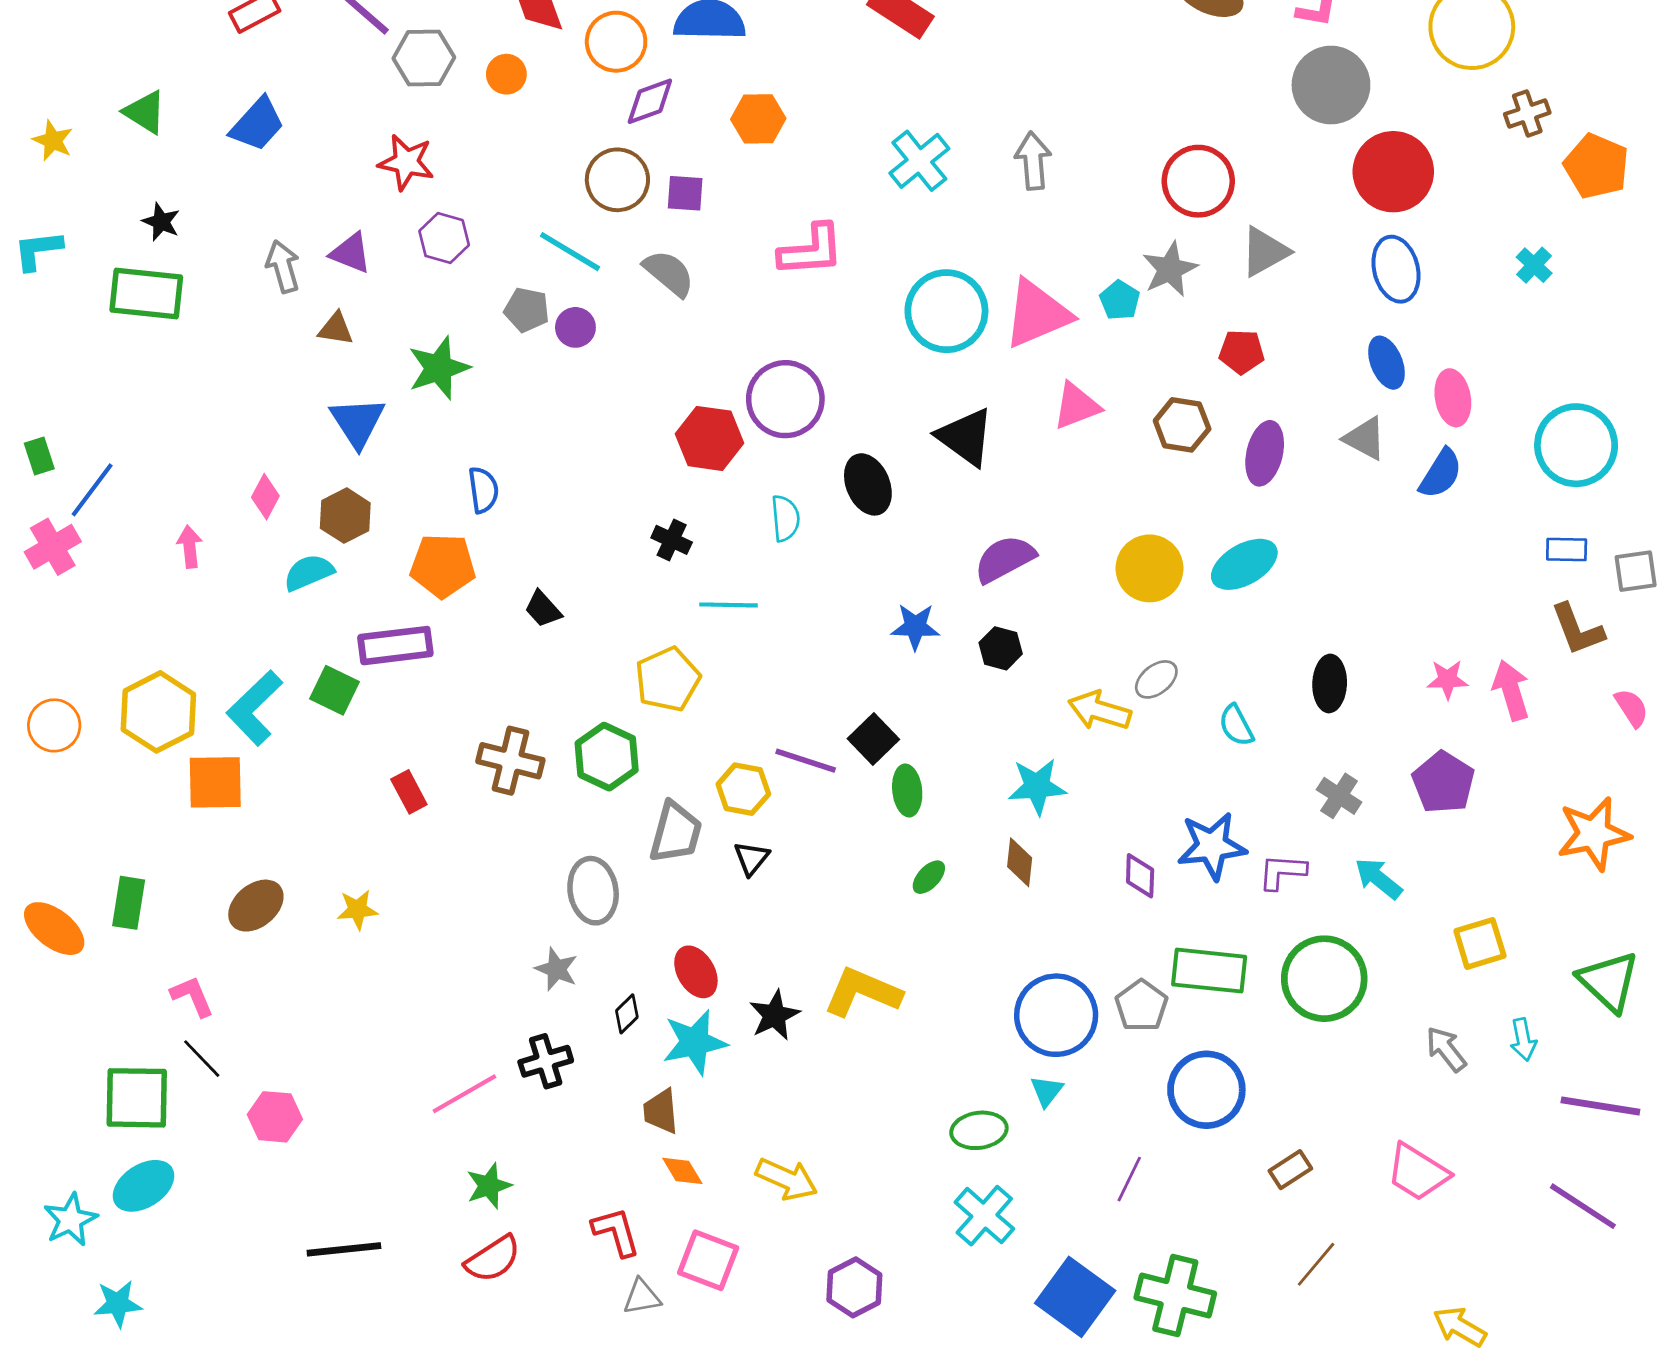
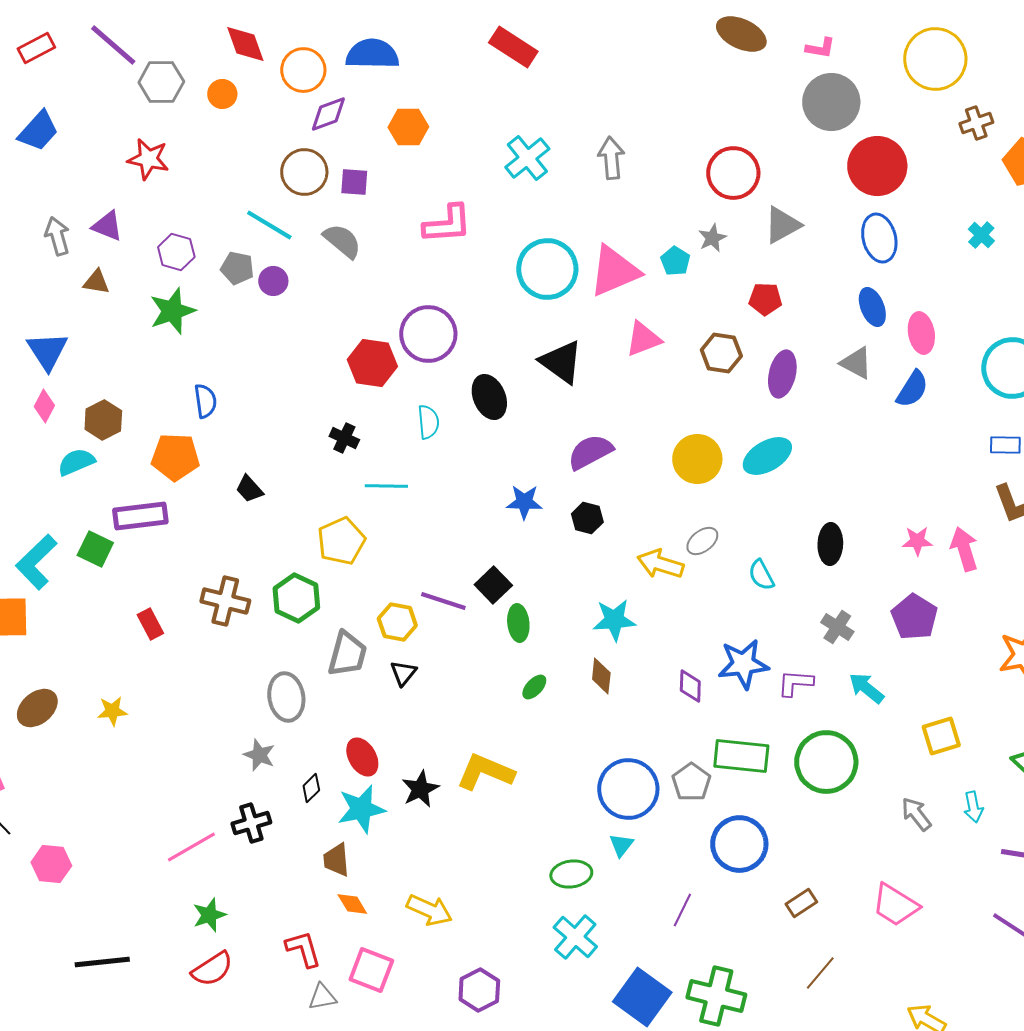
purple hexagon: (444, 238) -> (176, 252), moved
gray star: (1170, 269) -> (712, 238), size x0.7
blue triangle: (357, 422) -> (47, 351), moved

